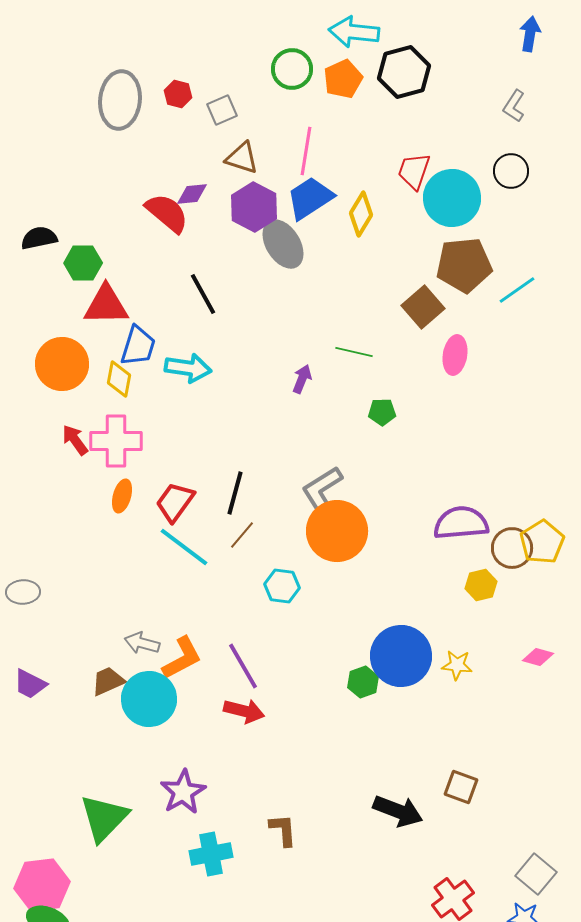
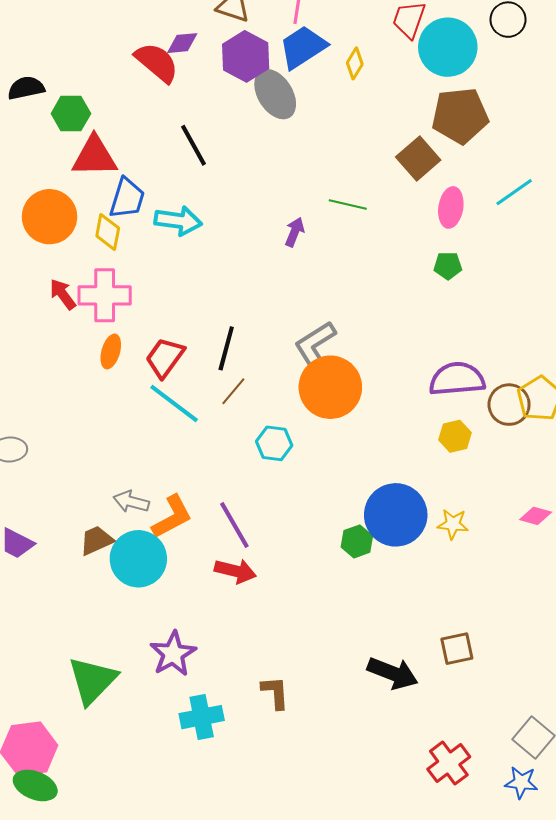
yellow diamond: (361, 214) -> (355, 63), size x0.7
cyan line: (517, 290) -> (514, 192), moved
green pentagon: (382, 412) -> (448, 266), moved
yellow hexagon: (481, 585) -> (455, 436), moved
brown square: (461, 787) -> (457, 649), turned -32

